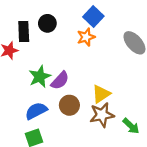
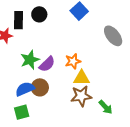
orange star: (86, 37) -> (73, 61), moved
yellow triangle: (101, 94) -> (82, 78), turned 30
brown circle: (69, 105) -> (40, 87), moved

